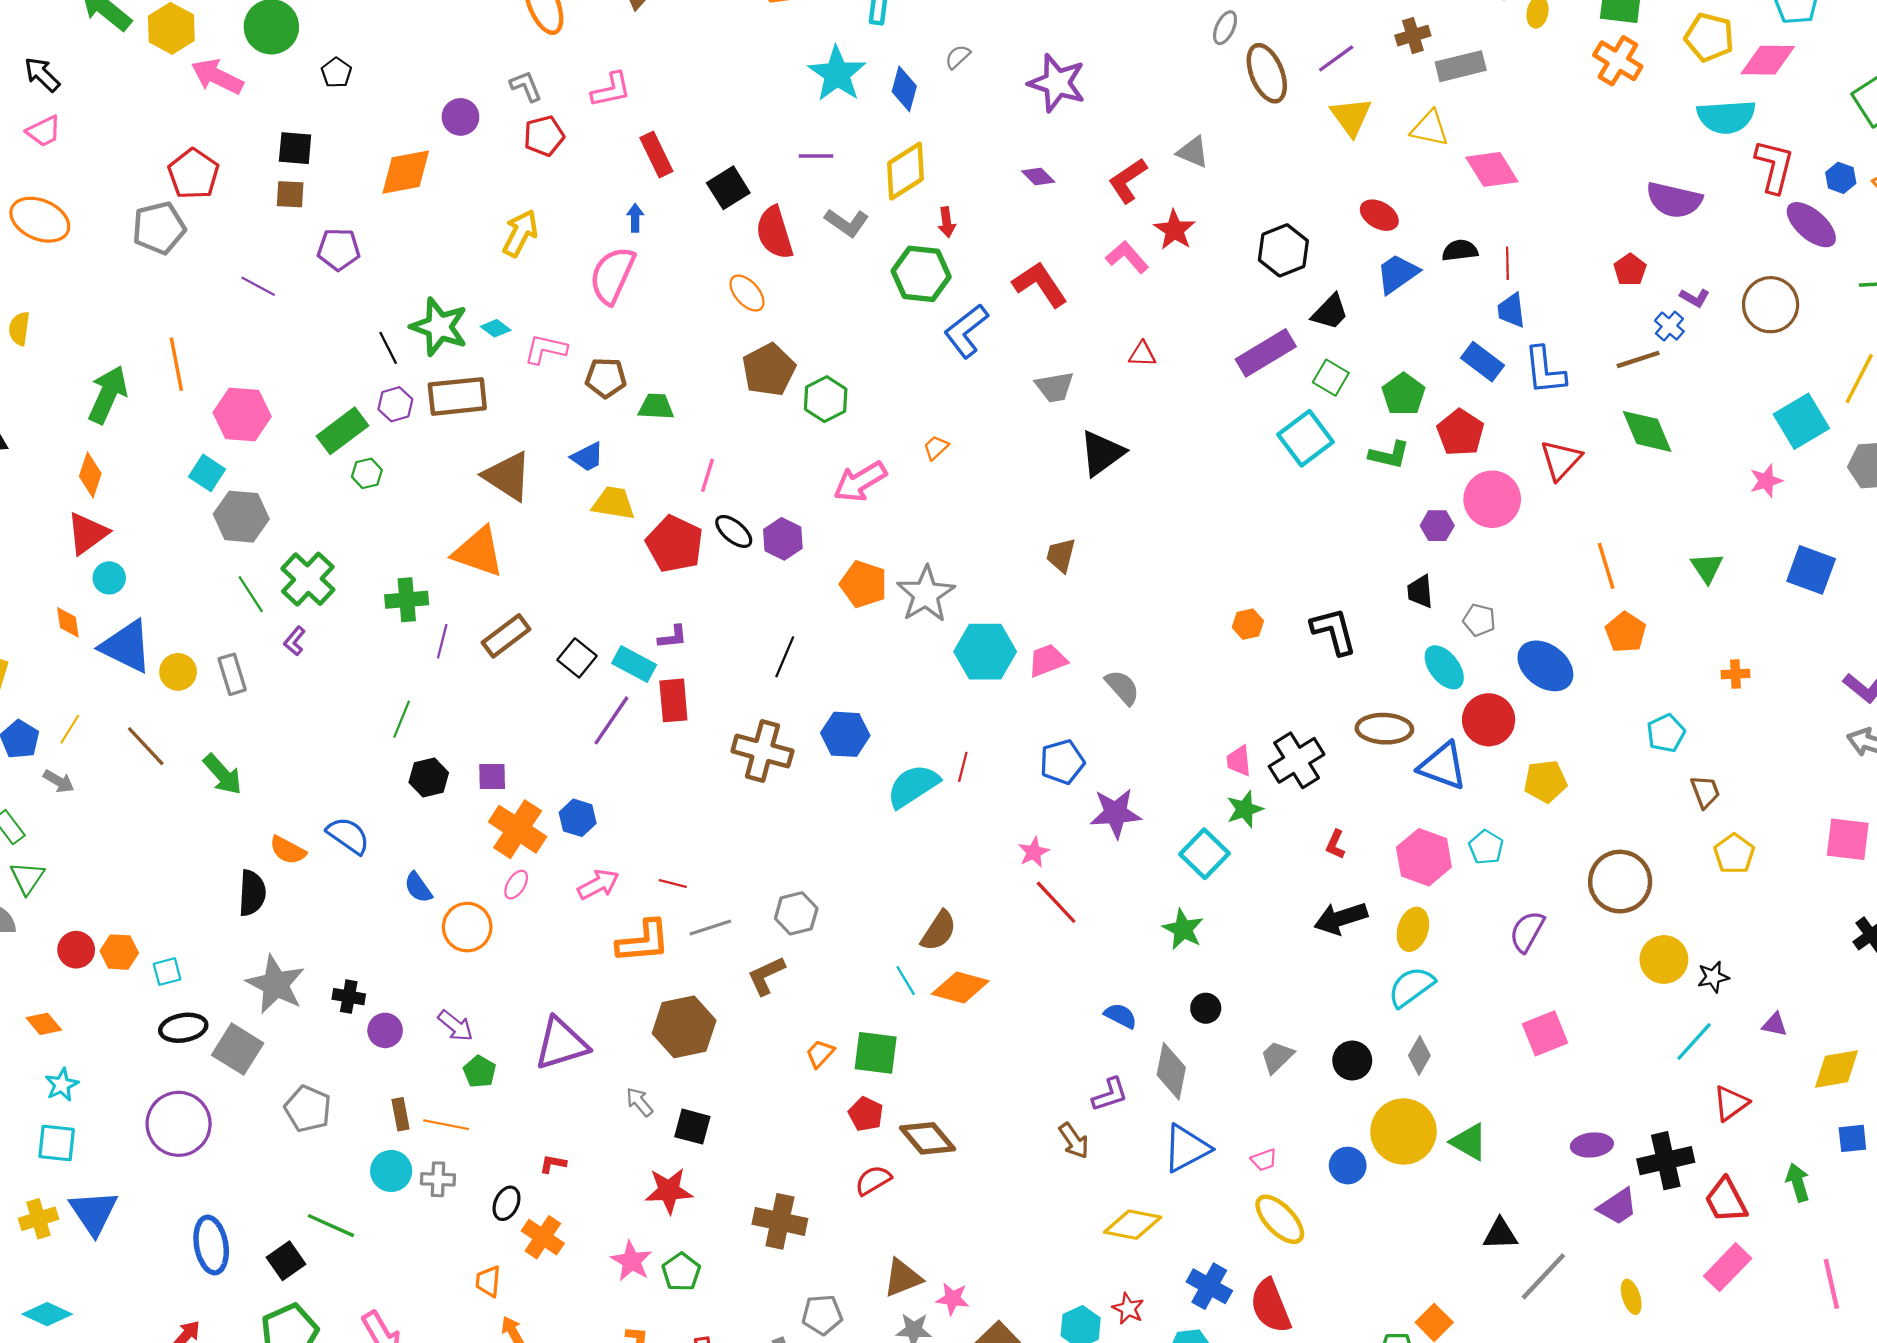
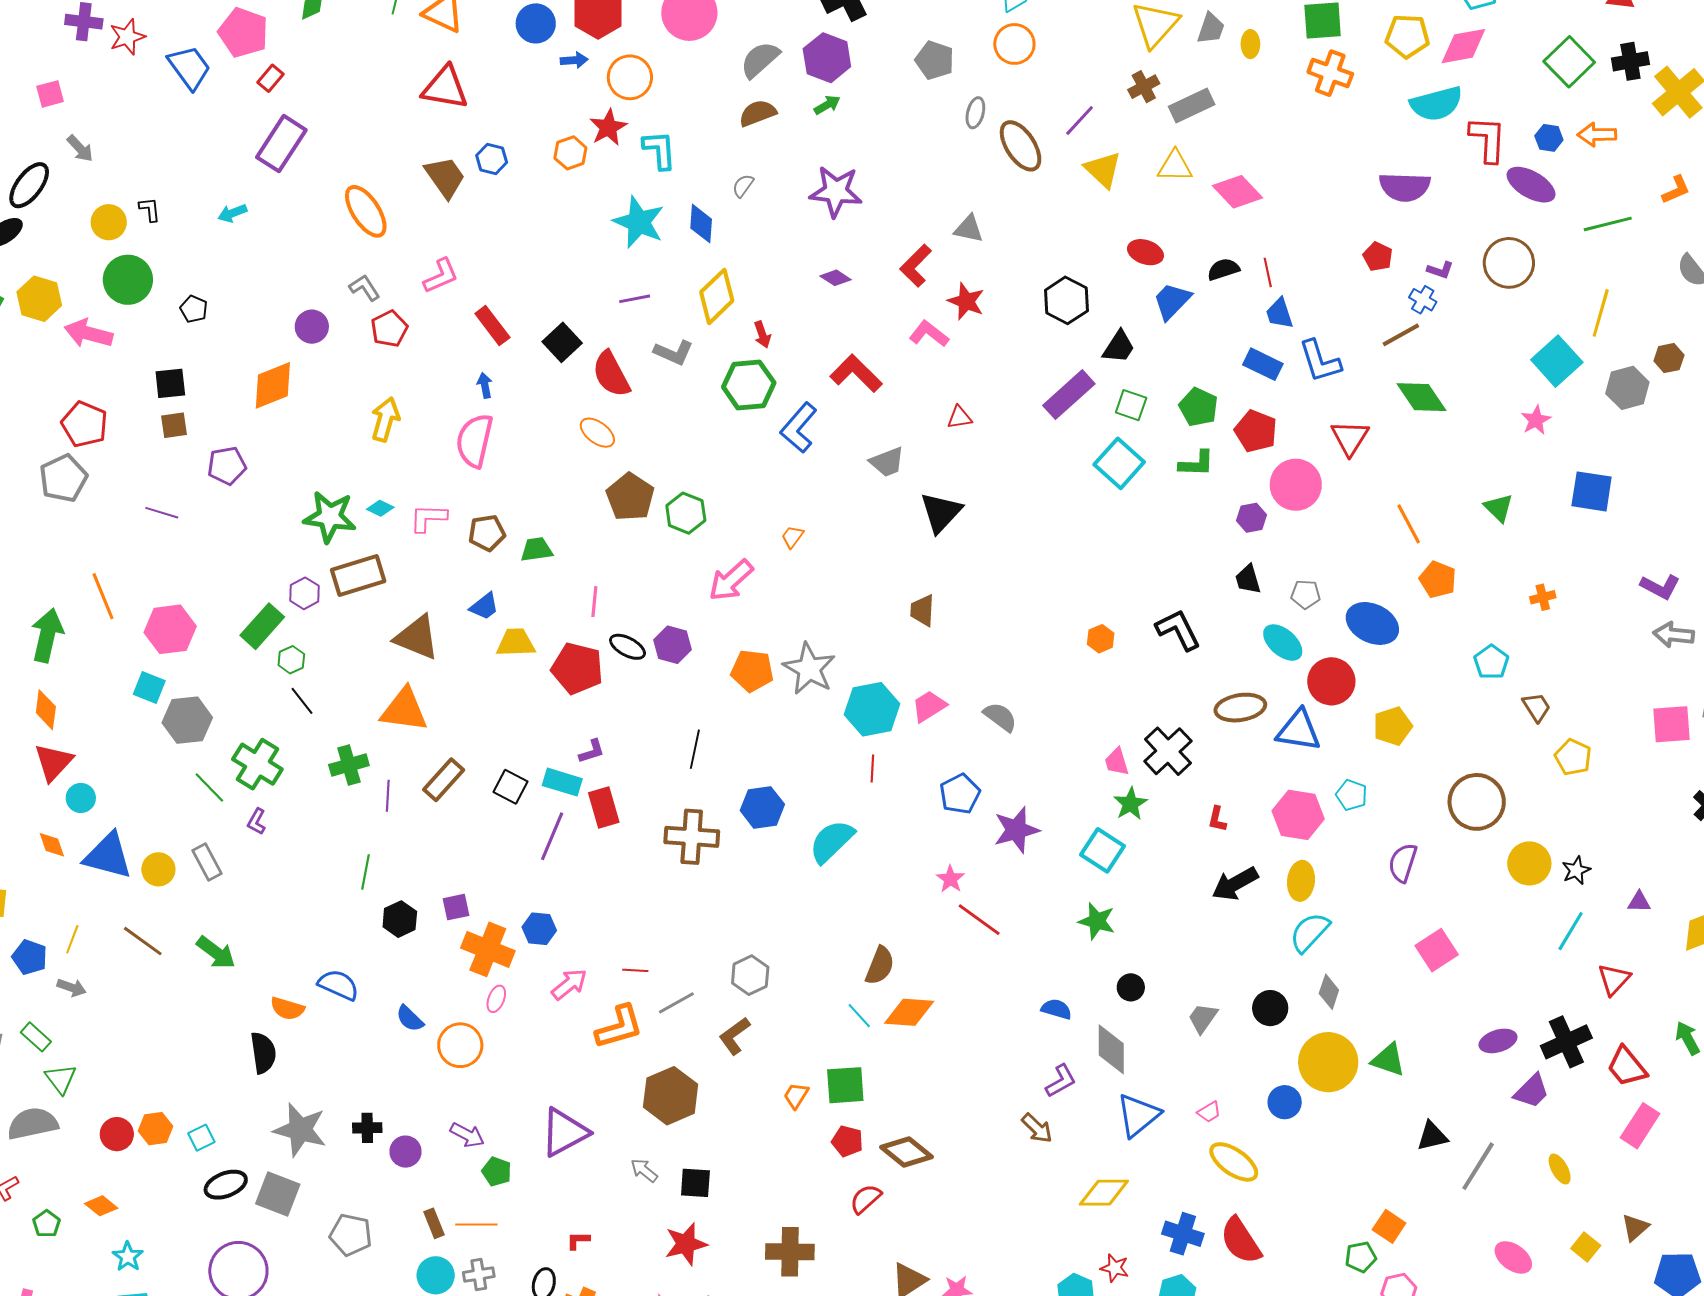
black line: (388, 348) -> (302, 701), moved
red line: (963, 767) -> (872, 769), moved

